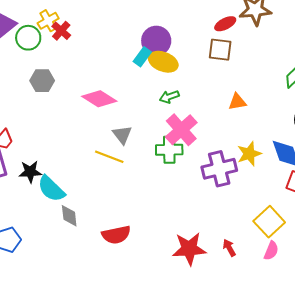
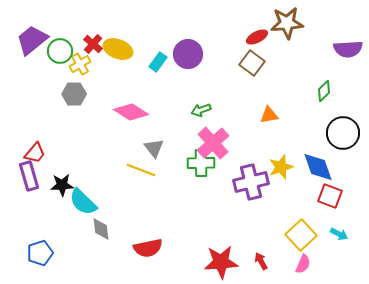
yellow cross: (48, 21) -> (80, 64), moved
brown square: (220, 50) -> (252, 63), turned 30
cyan rectangle: (142, 57) -> (158, 62), moved
yellow ellipse: (163, 62) -> (118, 49), moved

